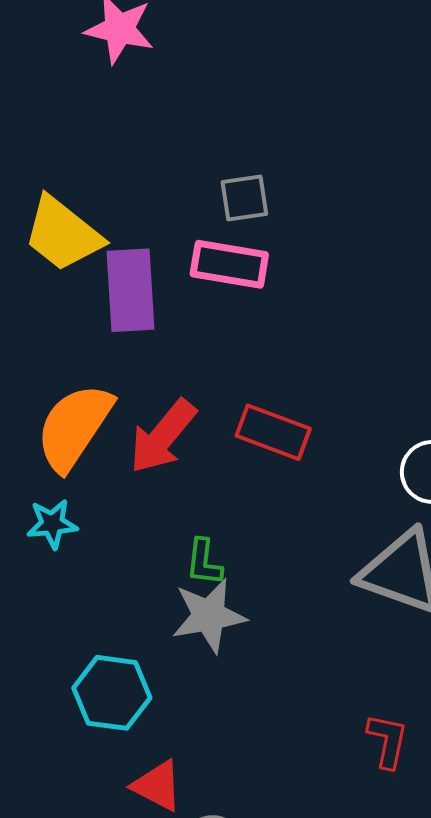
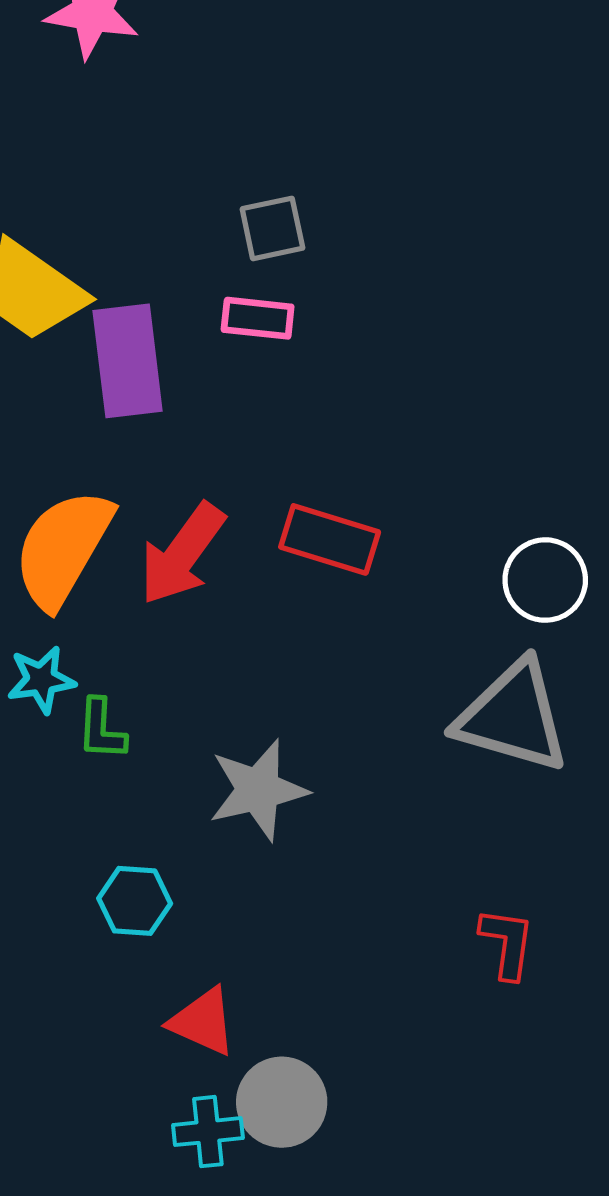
pink rectangle: (229, 264) -> (258, 318), size x0.7
green L-shape: (204, 562) -> (101, 729), moved
cyan hexagon: (112, 693) -> (135, 901), size x0.7

